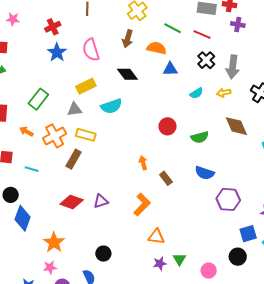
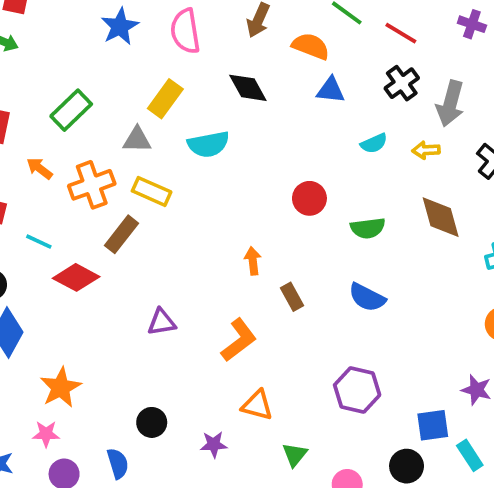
yellow rectangle: (86, 86) -> (165, 99), turned -36
purple hexagon: (228, 199) -> (357, 390), moved
red diamond: (72, 202) -> (76, 277), moved
purple star: (160, 263) -> (214, 444), moved

